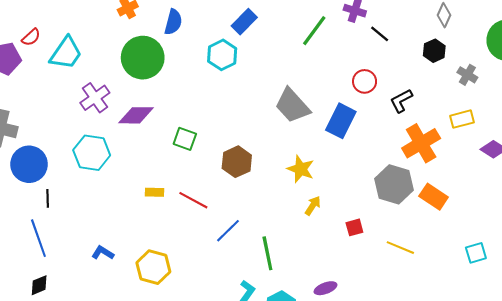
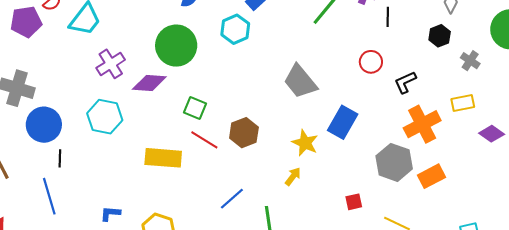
black line: (380, 34) -> (388, 17), turned 48
green circle: (143, 58) -> (176, 46), moved
blue rectangle: (341, 121) -> (343, 122), moved
yellow rectangle: (155, 192) -> (163, 158), size x2.0
orange rectangle: (434, 197) -> (432, 176), turned -64
red line: (193, 200) -> (204, 140), moved
yellow arrow: (313, 206) -> (293, 176), moved
blue L-shape: (103, 253) -> (110, 214), turned -30

